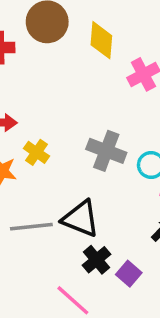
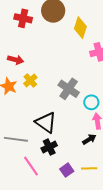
gray line: (31, 227) -> (16, 139), moved
purple square: (129, 274) -> (67, 170), moved

